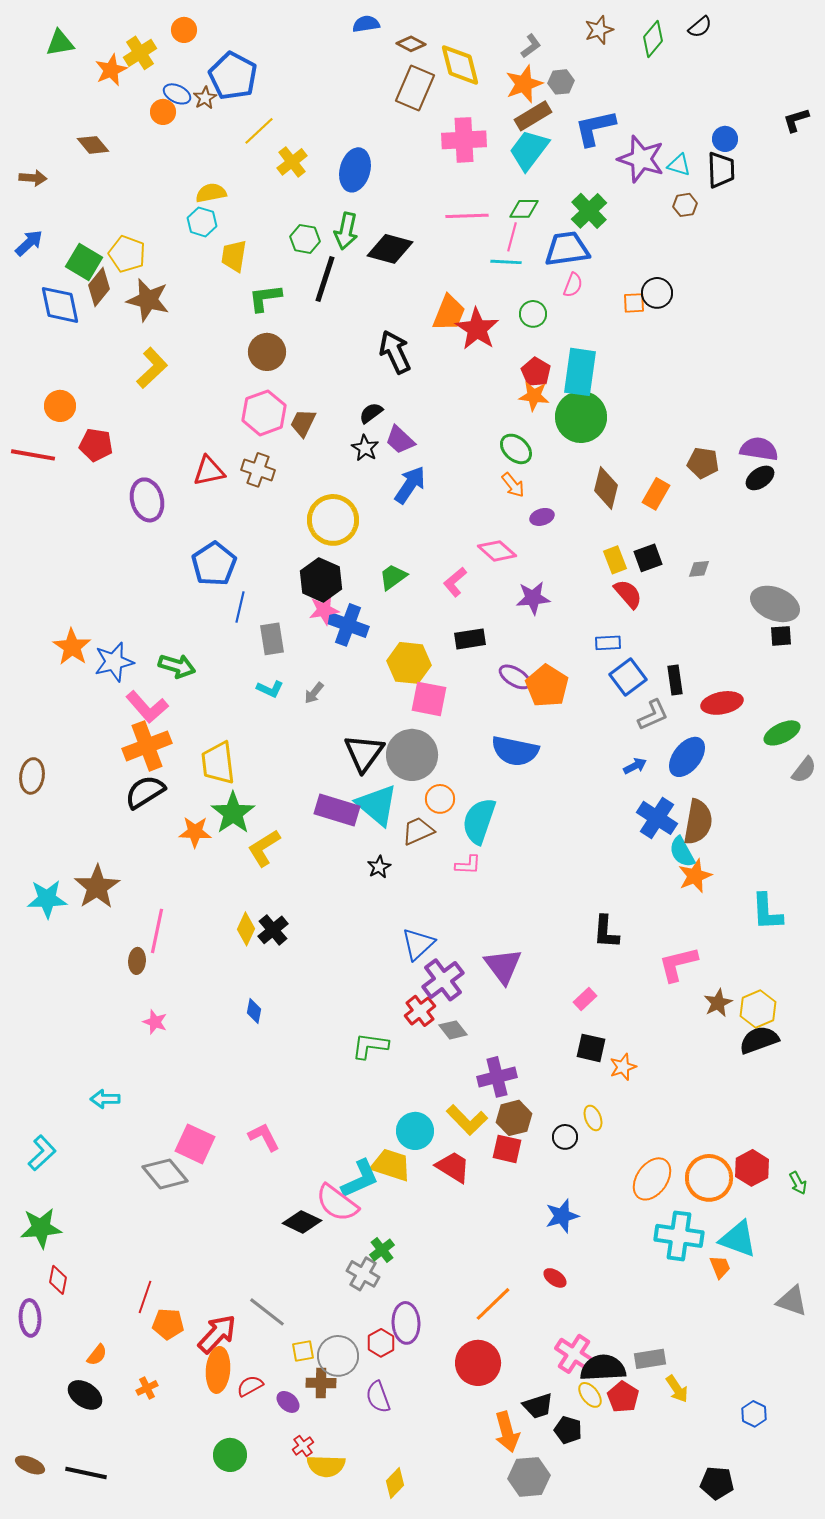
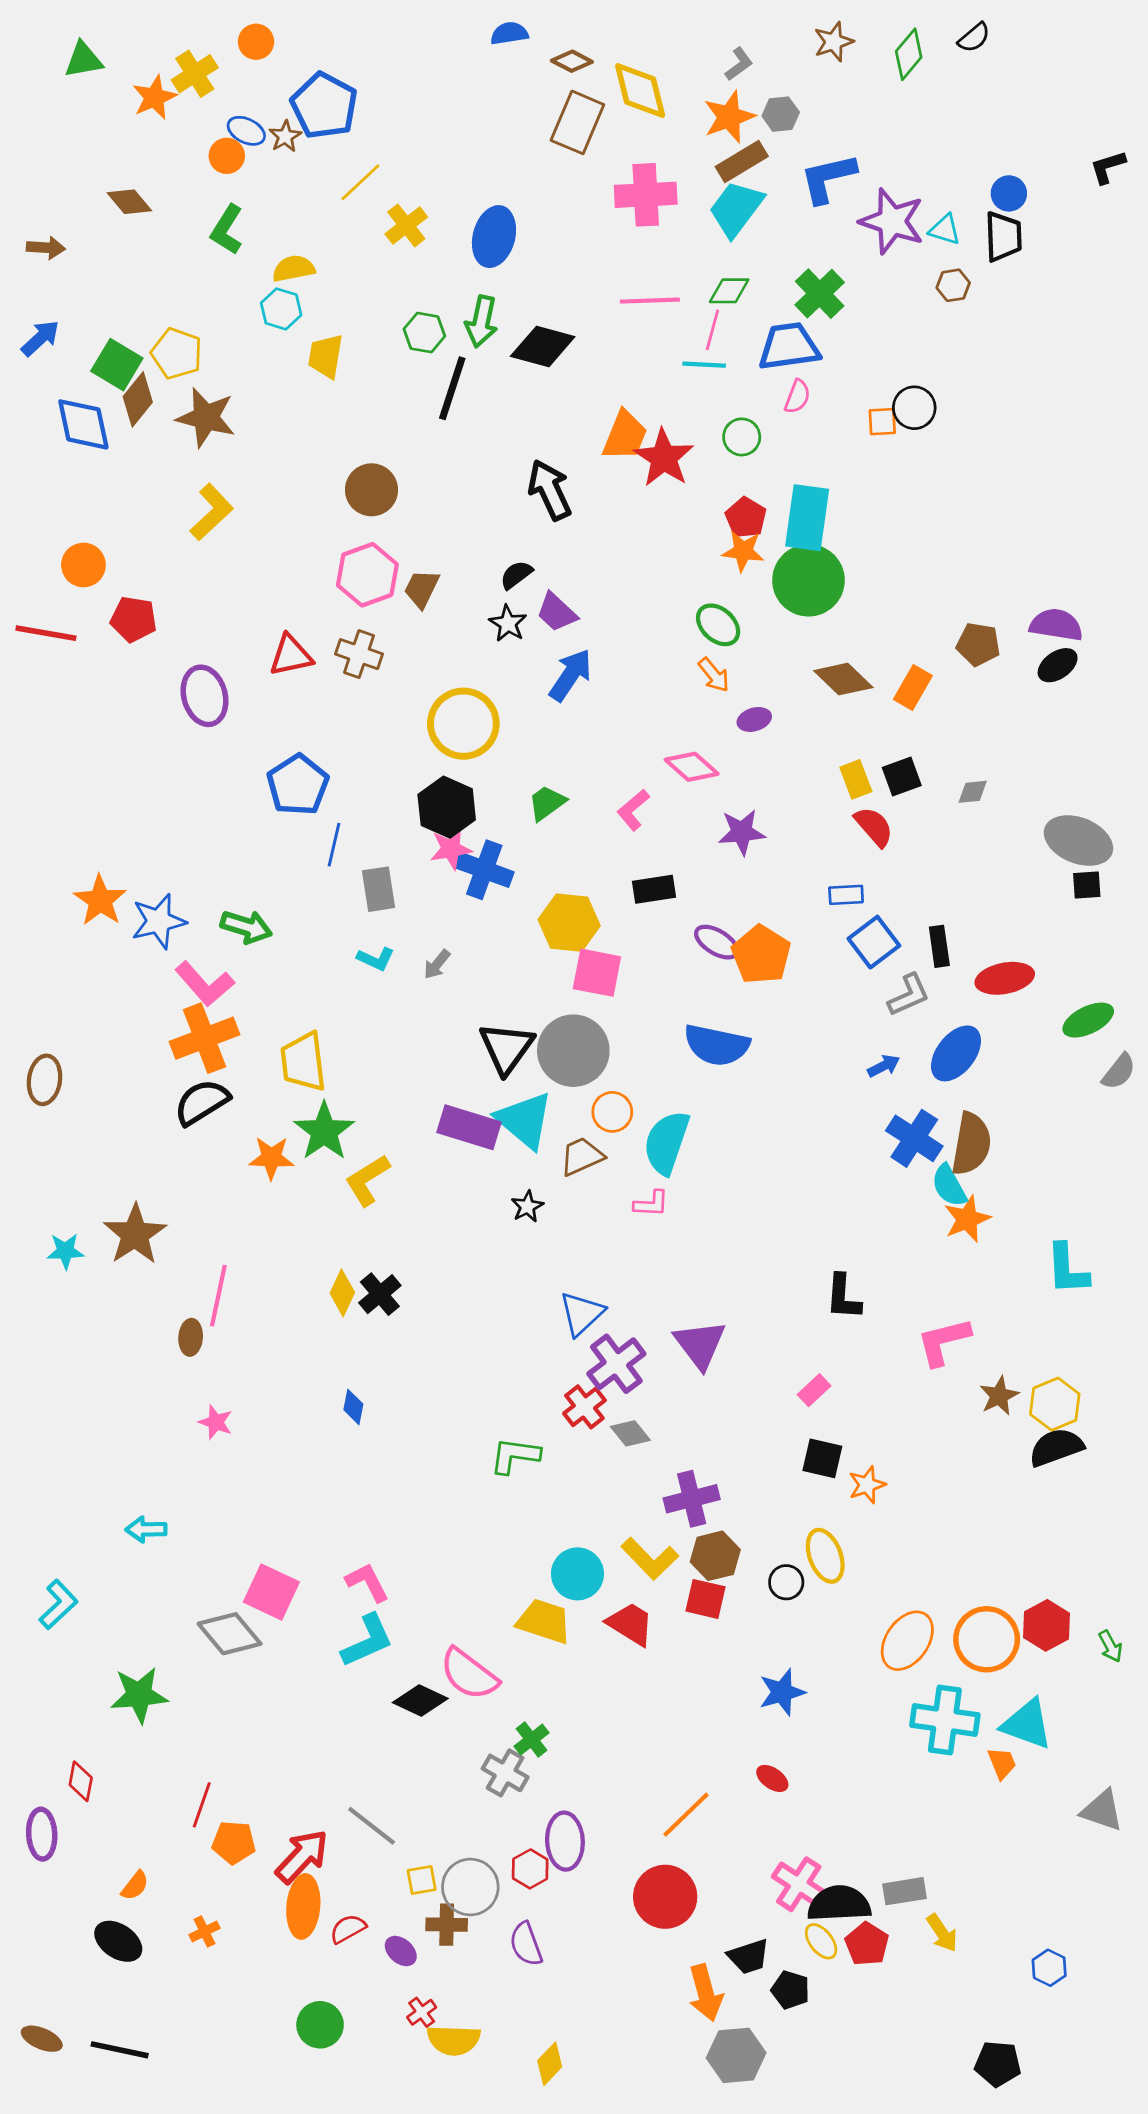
green L-shape: (265, 298) -> (227, 230), moved, turned -51
brown diamond: (606, 488) -> (843, 679), turned -60
cyan star: (47, 899) -> (65, 1251), size x0.7
yellow ellipse: (593, 1118) -> (825, 1556), size x1.5
cyan L-shape: (360, 1179) -> (367, 1641), moved
green star: (41, 1228) -> (139, 1695), moved

